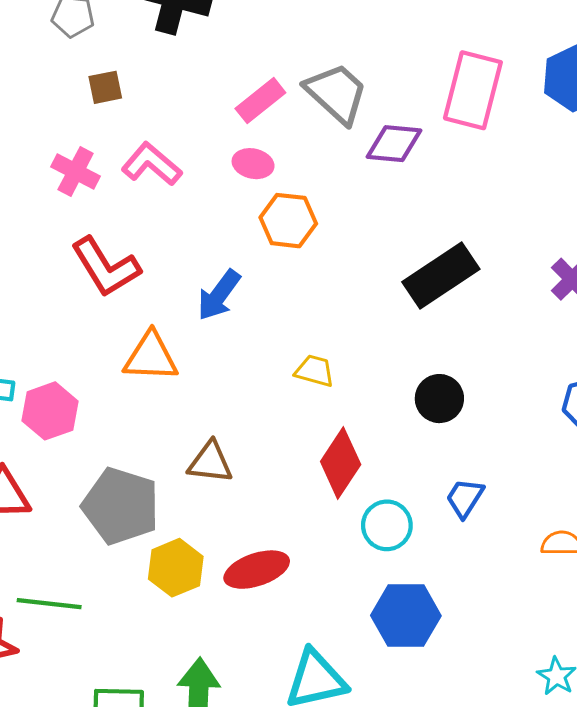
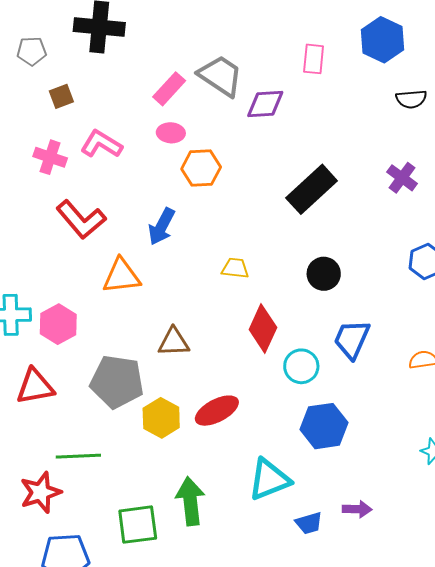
pink rectangle: (473, 90) -> (314, 59), size x0.6
blue trapezoid: (465, 498) -> (352, 339), size x1.4

